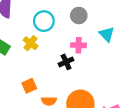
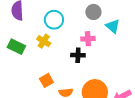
gray circle: (79, 16) -> (93, 12), moved
black cross: (66, 62) -> (78, 55), turned 32

